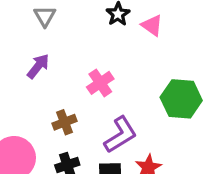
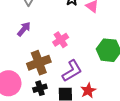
brown cross: (65, 122) -> (39, 63), size x1.6

